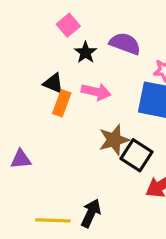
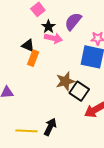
purple semicircle: (125, 44) -> (73, 21), turned -72
pink arrow: (96, 92) -> (53, 38), moved

